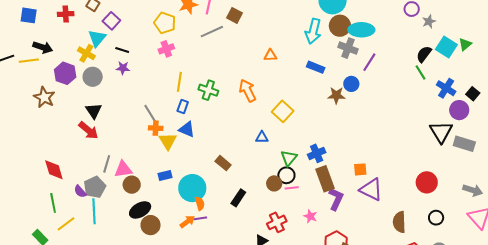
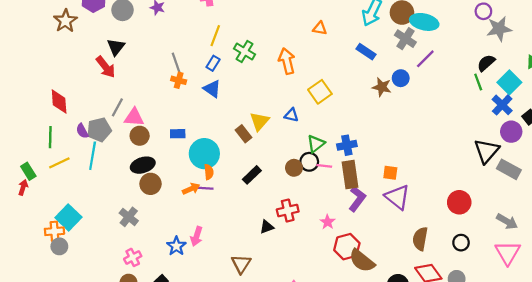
gray star: (429, 21) -> (499, 29), size x1.6
cyan square: (446, 47) -> (509, 82), moved
yellow triangle: (168, 141) -> (259, 121), moved
pink line: (292, 188) -> (324, 166), moved
pink star: (310, 216) -> (328, 222), moved

